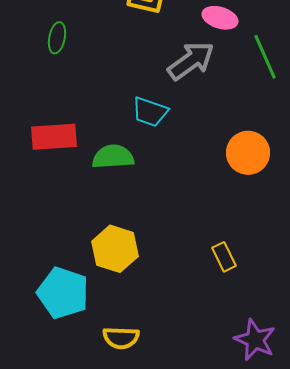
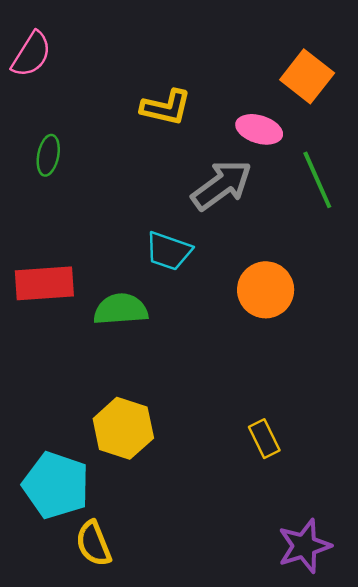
orange circle: (248, 153) -> (266, 290), moved
yellow semicircle: (121, 338) -> (94, 543), moved, turned 66
purple star: (255, 340) -> (304, 546), turned 30

